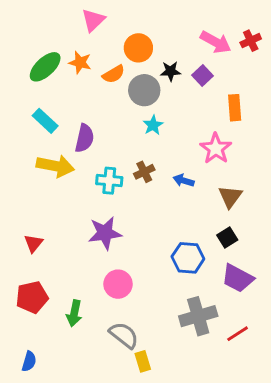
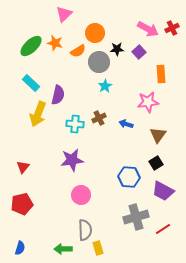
pink star: (216, 148) -> (148, 102), turned 30
yellow arrow: (55, 166) -> (38, 114), turned 100
green arrow: (74, 313) -> (63, 249), moved, turned 78
gray semicircle: (124, 335) -> (85, 230), turned 50

